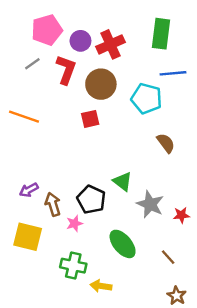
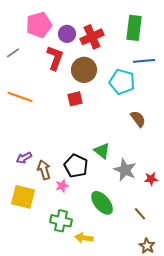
gray line: (32, 64) -> (13, 53), moved

